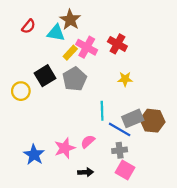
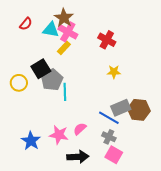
pink cross: (87, 47) -> (68, 32), moved
gray pentagon: (75, 79) -> (52, 80), moved
cyan line: (102, 111) -> (65, 92), moved
pink star: (65, 148) -> (59, 135), turned 30
gray cross: (120, 150) -> (109, 137), turned 32
black arrow: (86, 172) -> (78, 157), size x1.5

